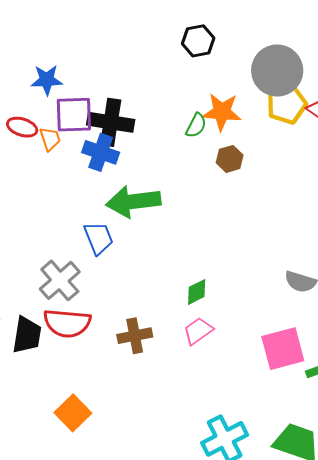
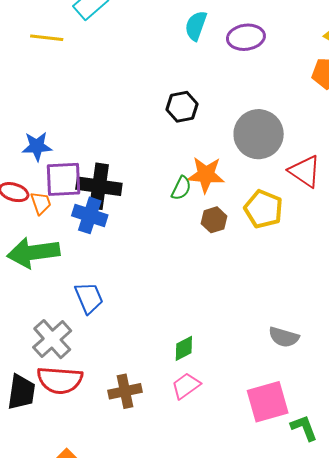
yellow pentagon: (287, 104) -> (263, 209), moved, turned -30
green arrow: (133, 202) -> (33, 253), moved

